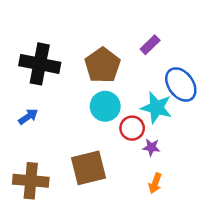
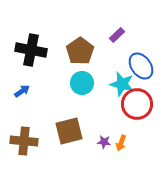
red circle: (132, 128) -> (137, 104), moved, size x1.6
purple star: (151, 147) -> (104, 142), moved

